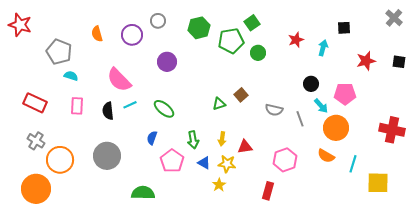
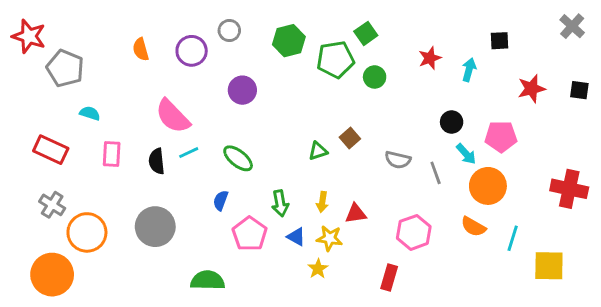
gray pentagon: (59, 52) -> (65, 68), moved
cyan semicircle: (71, 76) -> (90, 113), moved

